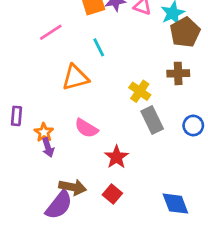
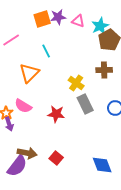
orange triangle: (75, 78) -> (29, 73), turned -30
pink semicircle: (86, 128) -> (23, 106), moved
red star: (116, 157) -> (56, 114), moved, turned -30

